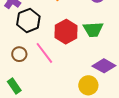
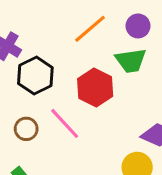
green trapezoid: (93, 29) -> (131, 61), moved

